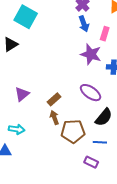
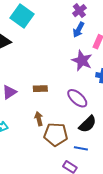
blue arrow: (84, 24) -> (79, 30), turned 42
brown rectangle: (54, 99) -> (40, 89), moved, turned 32

